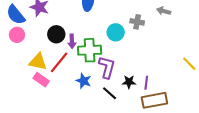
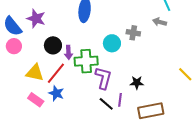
pink rectangle: (41, 80) -> (36, 100), moved
blue star: (84, 81) -> (56, 93), moved
black star: (129, 82) -> (137, 83), moved
purple line: (146, 83) -> (120, 100), moved

